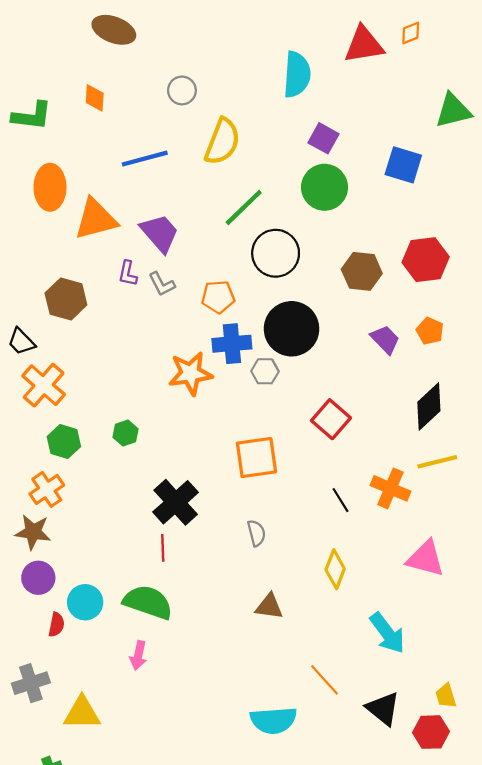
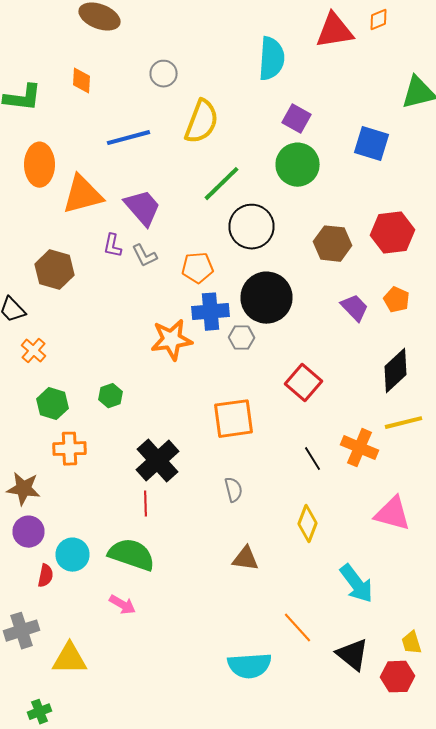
orange cross: (44, 385) -> (34, 351), size x0.6
orange cross: (47, 489) -> (70, 449), moved, turned 32
pink arrow: (138, 655) -> (122, 605), turned -72

